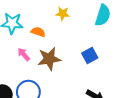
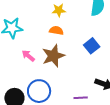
orange semicircle: (38, 32) -> (56, 30), moved

